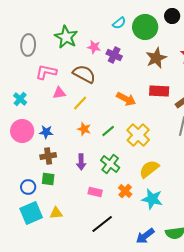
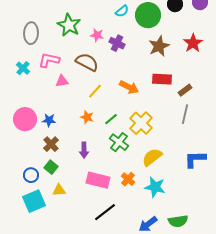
cyan cross: (20, 99) -> (23, 68), moved
yellow line: (80, 103) -> (95, 91), moved
brown cross: (48, 156) -> (51, 144), turned -35
green cross: (110, 164) -> (119, 142), moved
green square: (48, 179) -> (51, 167), turned 32
pink rectangle: (95, 192) -> (98, 180), size x1.6
yellow triangle: (56, 213) -> (59, 190), moved

